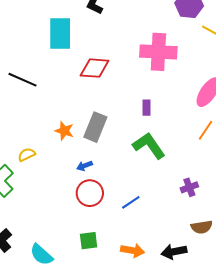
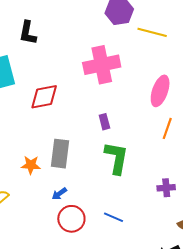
green L-shape: (149, 146) -> (117, 158), turned 60
purple cross: (189, 187) -> (166, 188), turned 30
blue line: (131, 202) -> (113, 217), turned 72

